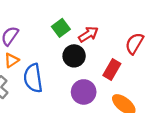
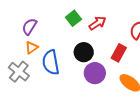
black circle: (74, 56) -> (84, 52), moved

